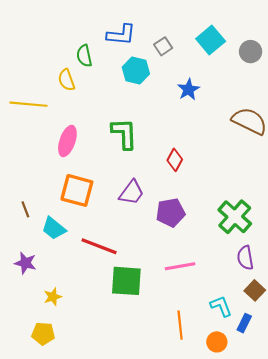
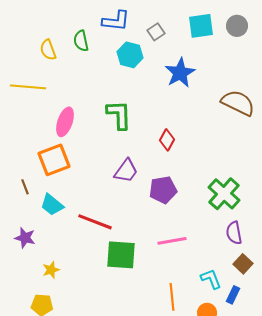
cyan square: (211, 40) -> (201, 26), turned 32
gray circle: (251, 52) -> (237, 26), moved
yellow semicircle: (66, 80) -> (48, 50), moved
blue star: (188, 89) -> (180, 73), size x1.4
orange square: (77, 190) -> (54, 160), moved, turned -36

